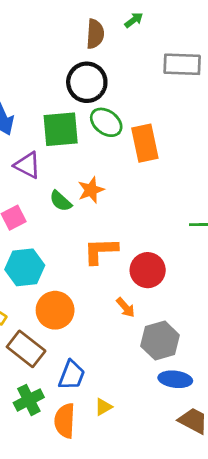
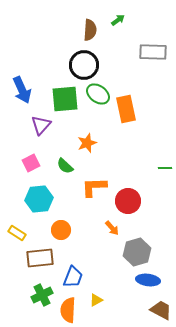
purple triangle: (27, 165) -> (41, 125), turned 45
green semicircle: (61, 201) -> (65, 166), moved
orange circle: (55, 310) -> (61, 230), size x0.7
brown rectangle: (26, 349) -> (40, 258), turned -44

